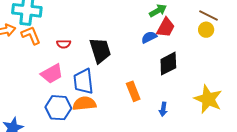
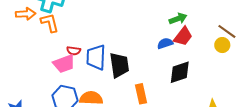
red semicircle: (64, 44) -> (74, 51), moved
black trapezoid: (100, 50) -> (119, 65), moved
blue trapezoid: (83, 81) -> (96, 57), moved

